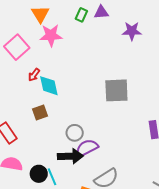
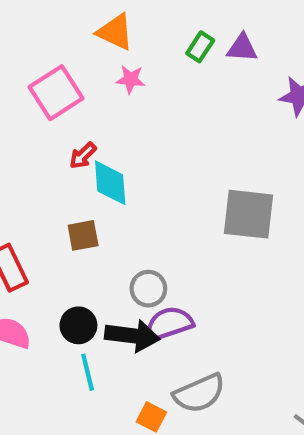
orange triangle: (40, 14) -> (115, 32), turned -42
pink star: (51, 35) -> (131, 79), size x0.6
black circle: (39, 174) -> (78, 325), moved

